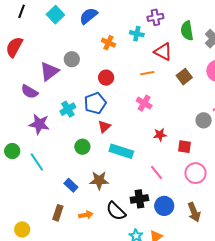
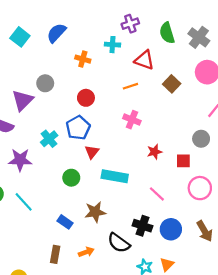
gray circle: (204, 120) -> (201, 139), moved
black cross: (139, 199) -> (143, 226), turned 36

